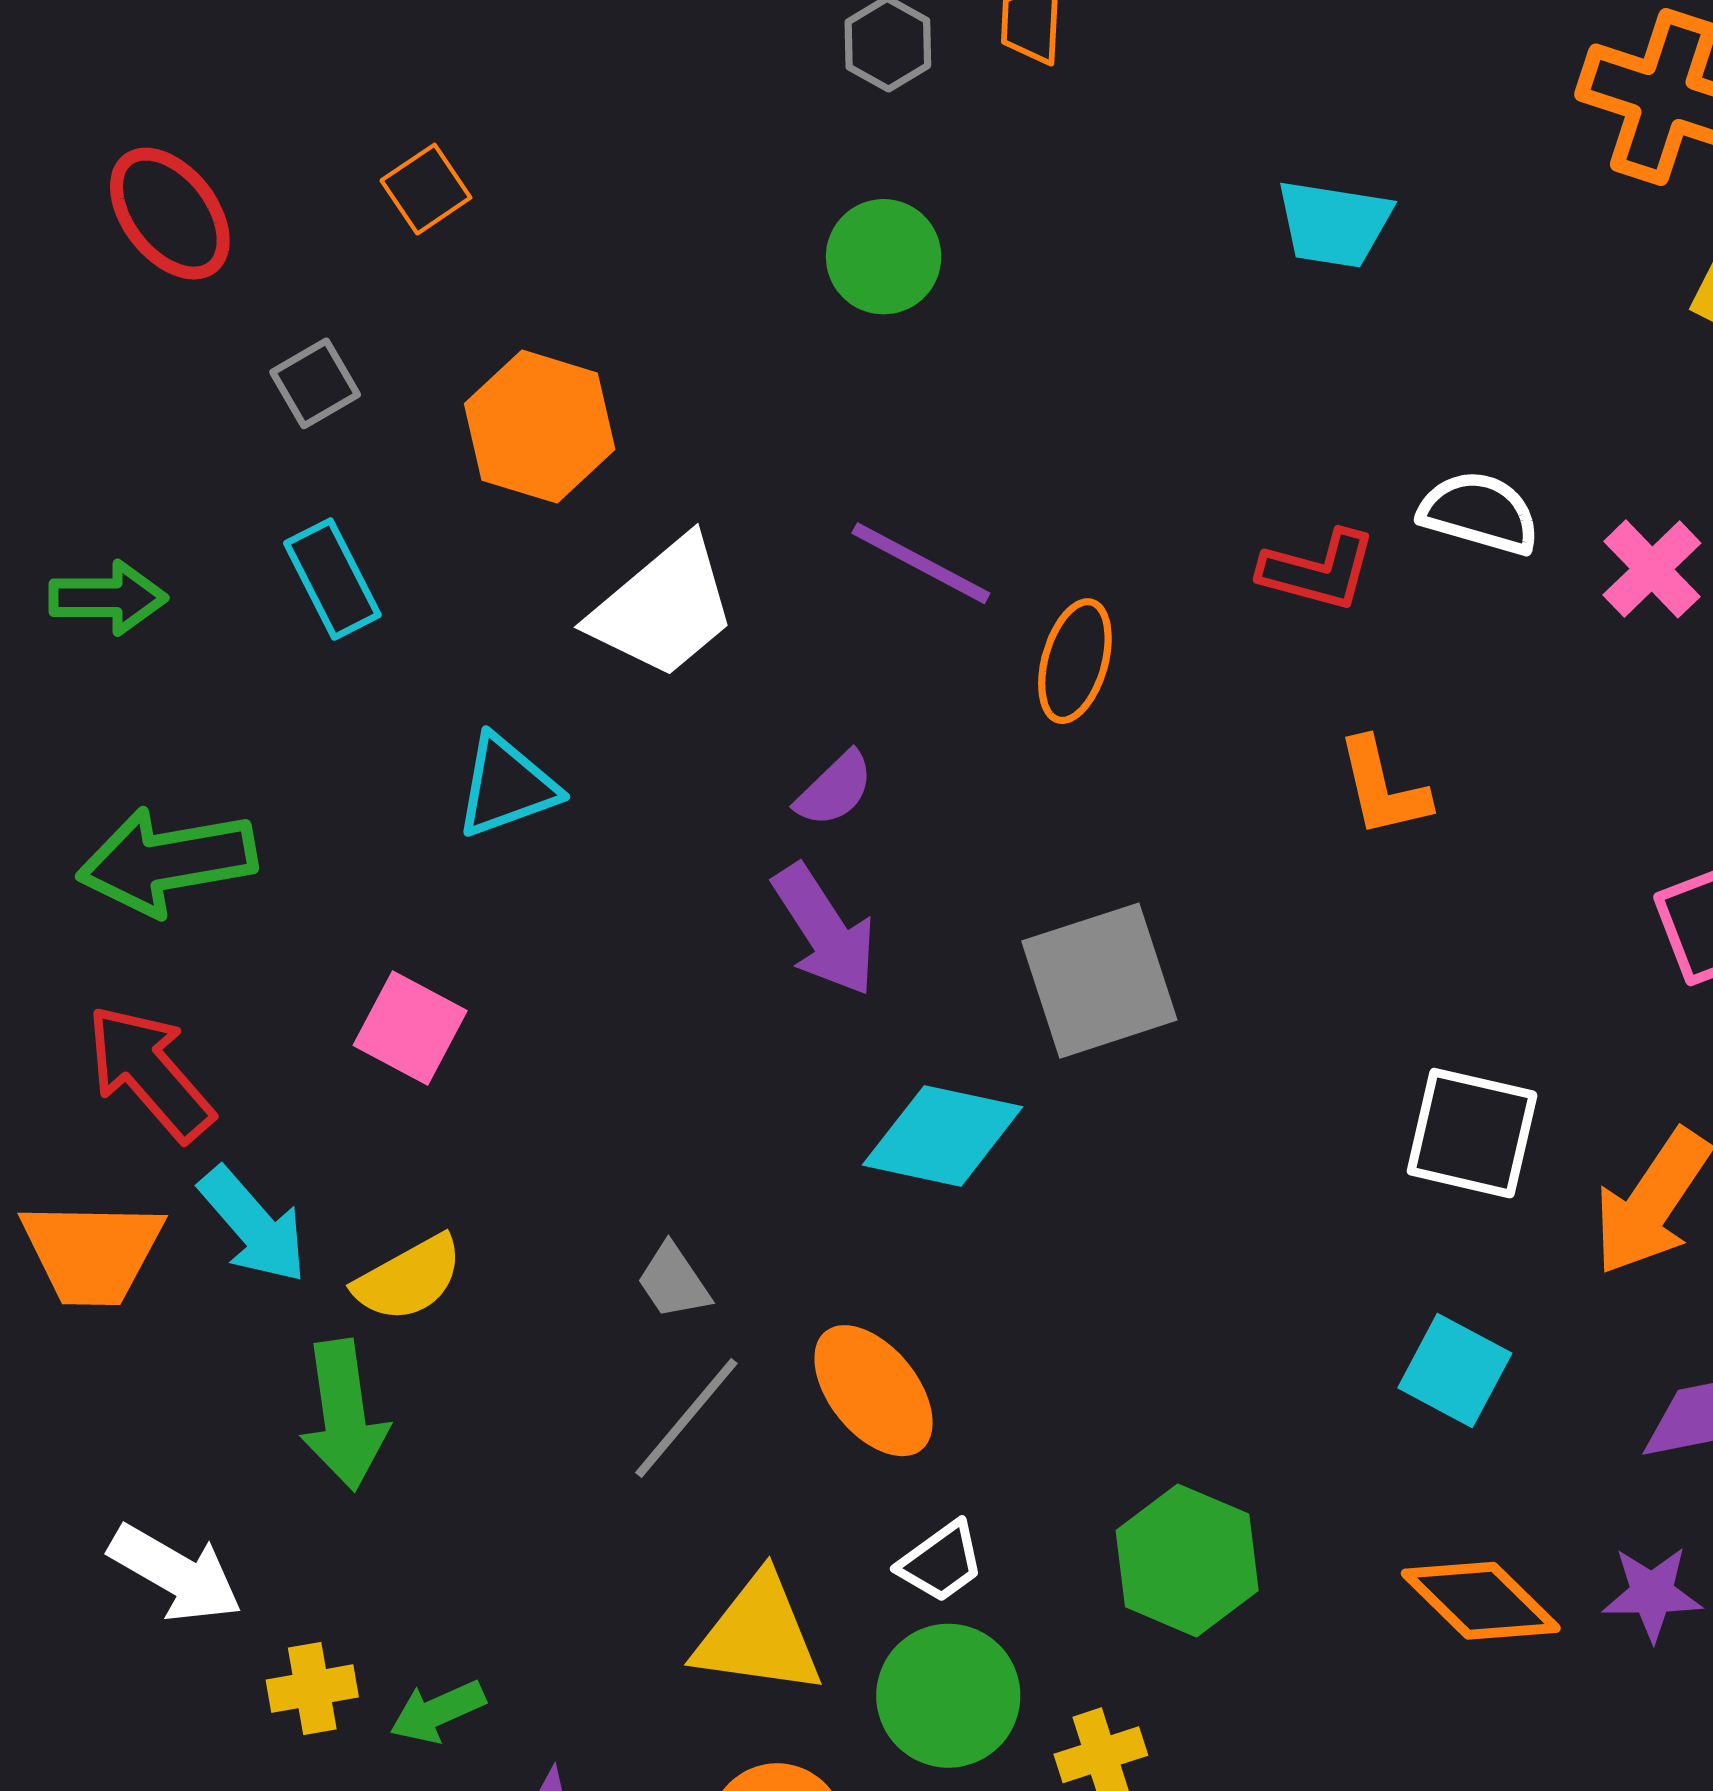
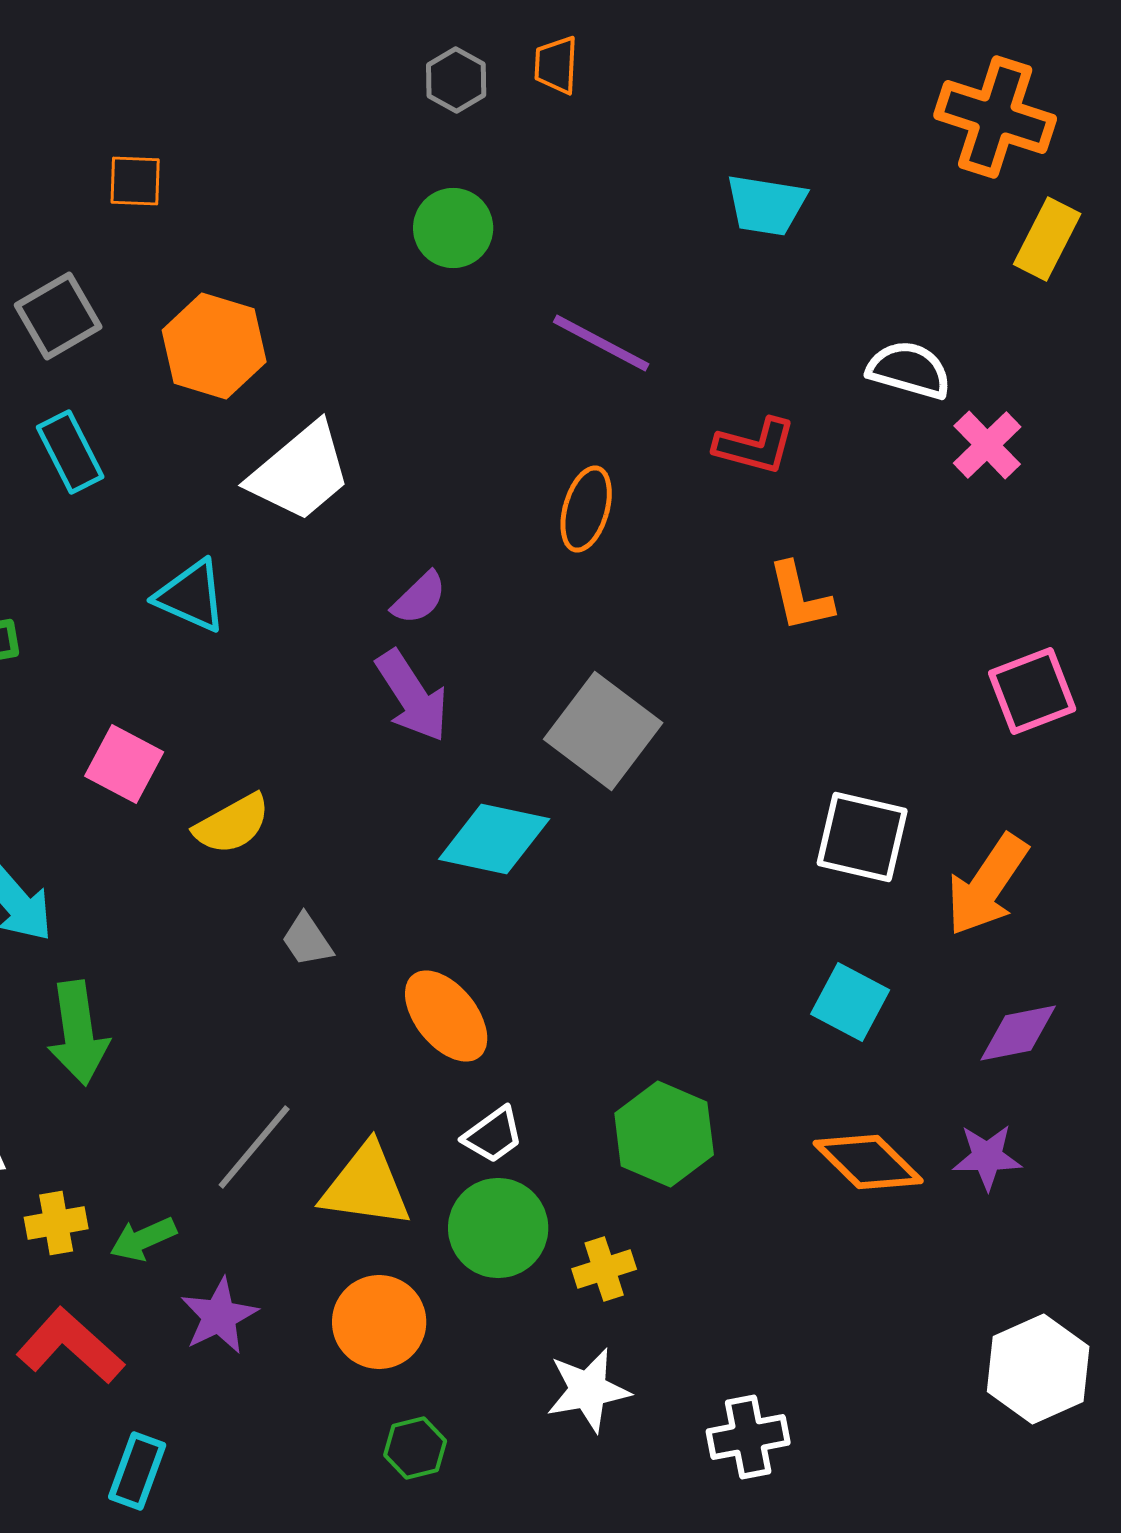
orange square: (426, 189) -> (135, 181), turned 36
gray square: (315, 383) -> (58, 316), size x1.4
white semicircle: (1479, 513) -> (909, 370), moved
purple line: (921, 563) -> (601, 343), moved
cyan triangle: (507, 786) -> (191, 596), turned 44
gray square: (1099, 981) -> (603, 731), turned -35
yellow semicircle: (409, 1278) -> (232, 824), moved
gray line: (686, 1418) -> (254, 1147), moved

